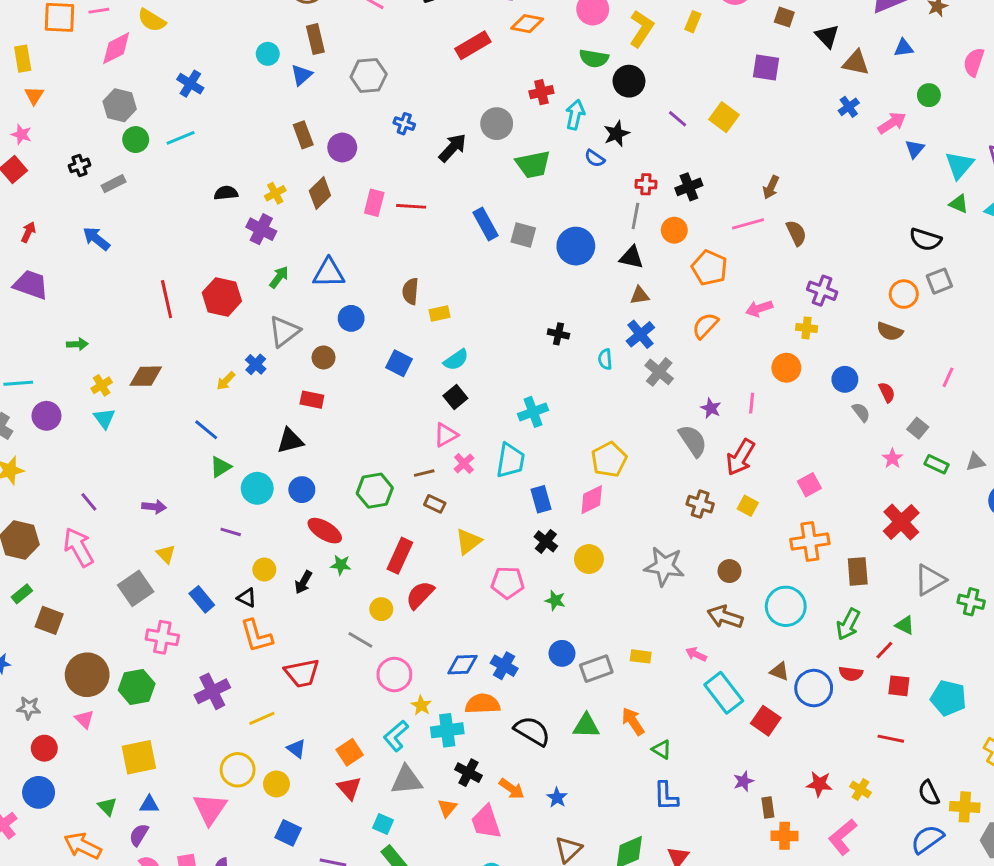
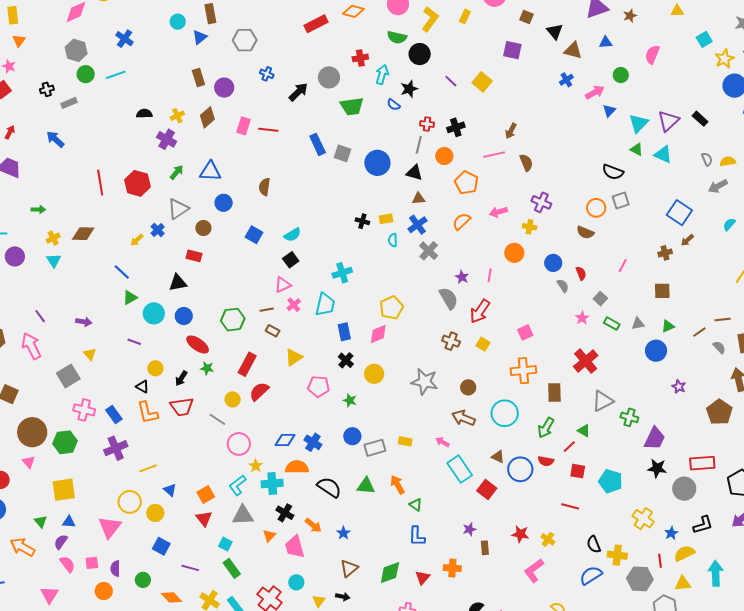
yellow rectangle: (440, 313) -> (386, 219), moved
blue rectangle: (202, 599) -> (114, 414), moved
red trapezoid: (302, 673) -> (182, 407), moved
orange cross: (785, 836) -> (452, 568), moved

